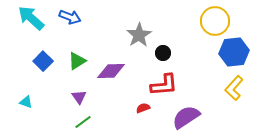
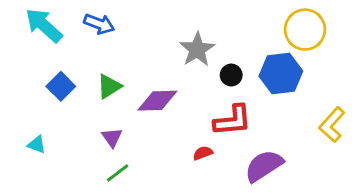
blue hexagon: (234, 52) -> (281, 74), moved

